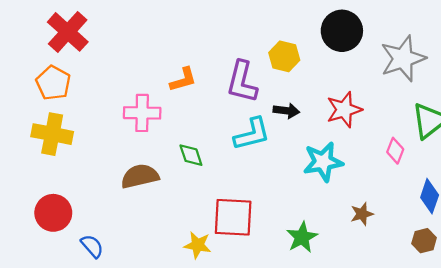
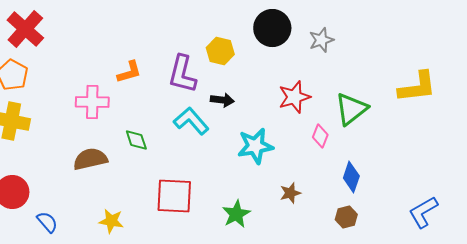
gray star: (403, 59) -> (321, 40), moved, size x0.6
red star: (344, 110) -> (294, 97), moved
cyan L-shape: (252, 134) -> (191, 121), turned -117
yellow star: (198, 245) -> (111, 221), moved

